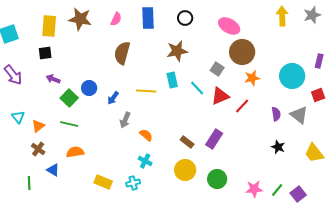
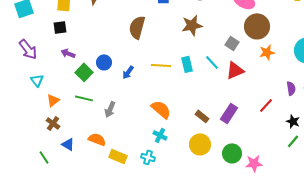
cyan rectangle: (172, 80) -> (187, 64), moved
red line: (242, 106) -> (266, 105), moved
cyan triangle: (18, 117) -> (37, 80), moved
gray arrow: (125, 120) -> (110, 109), moved
orange semicircle: (146, 135) -> (161, 109), size x1.5
orange semicircle: (75, 152) -> (97, 139), moved, turned 30
green line: (29, 183) -> (44, 157), turned -32
cyan cross: (133, 183) -> (148, 157), turned 32
pink star: (254, 189) -> (254, 163), moved
green line: (277, 190) -> (293, 141), moved

